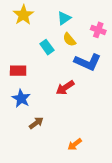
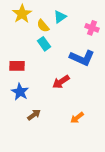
yellow semicircle: (69, 40) -> (43, 26), moved
orange arrow: (75, 144) -> (77, 118), moved

